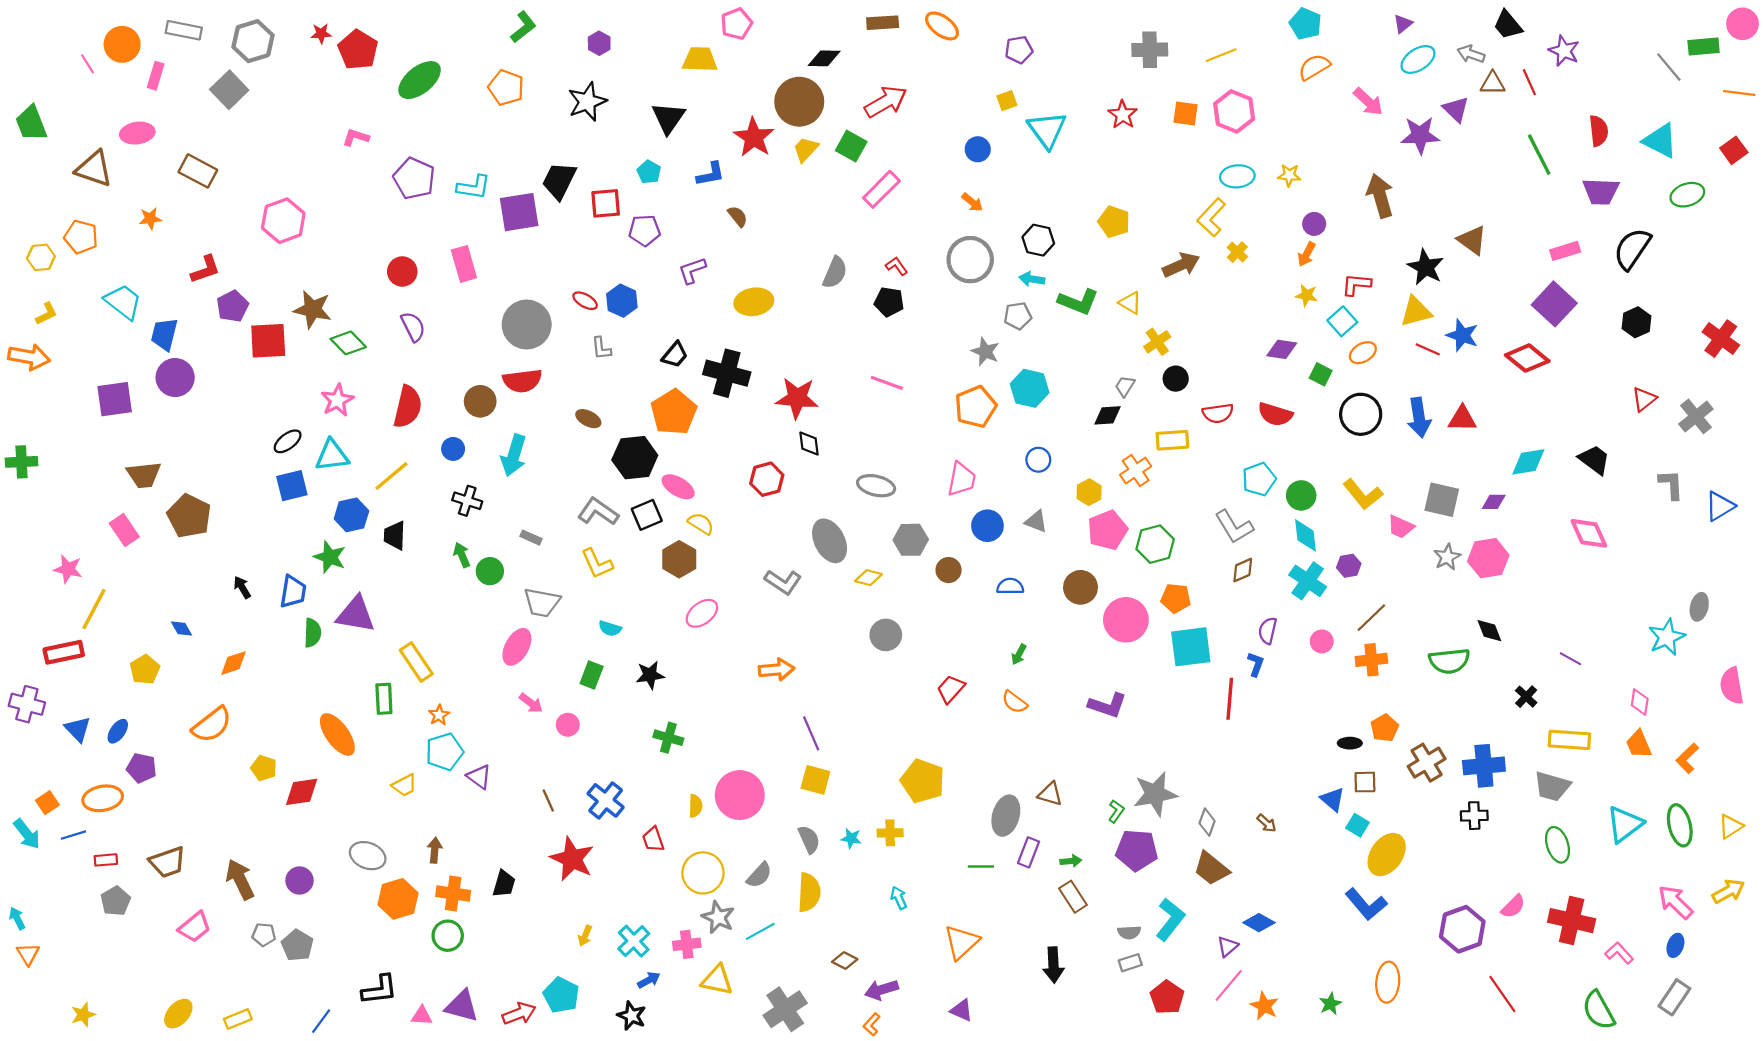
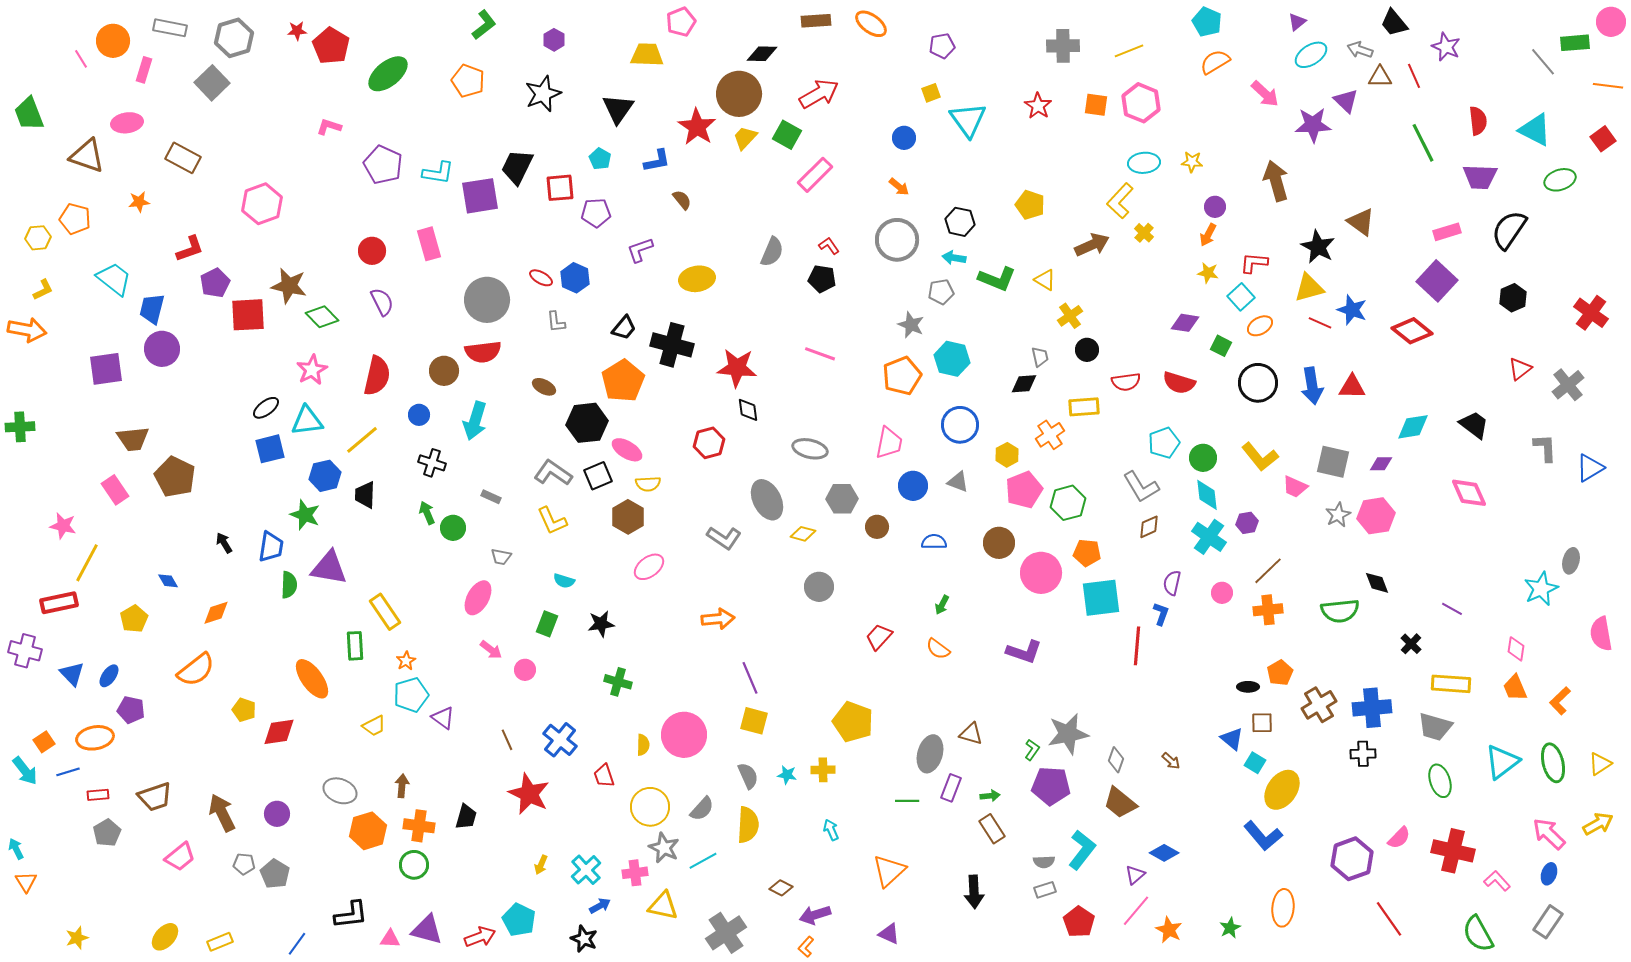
gray trapezoid: (1125, 386) -> (1040, 357), turned 135
blue circle: (1038, 460) -> (960, 425), size x1.6
yellow semicircle: (701, 524) -> (648, 484), turned 145
gray trapezoid: (542, 603) -> (501, 557), size x0.6

